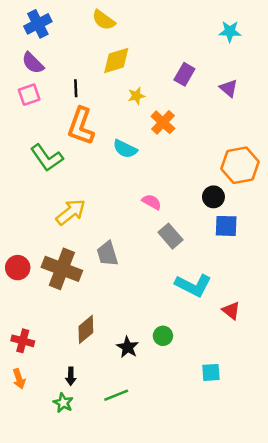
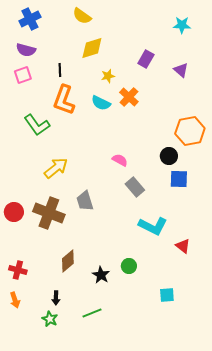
purple semicircle: (33, 63) -> (26, 50), turned -30
cyan semicircle: (125, 149) -> (101, 103), moved

